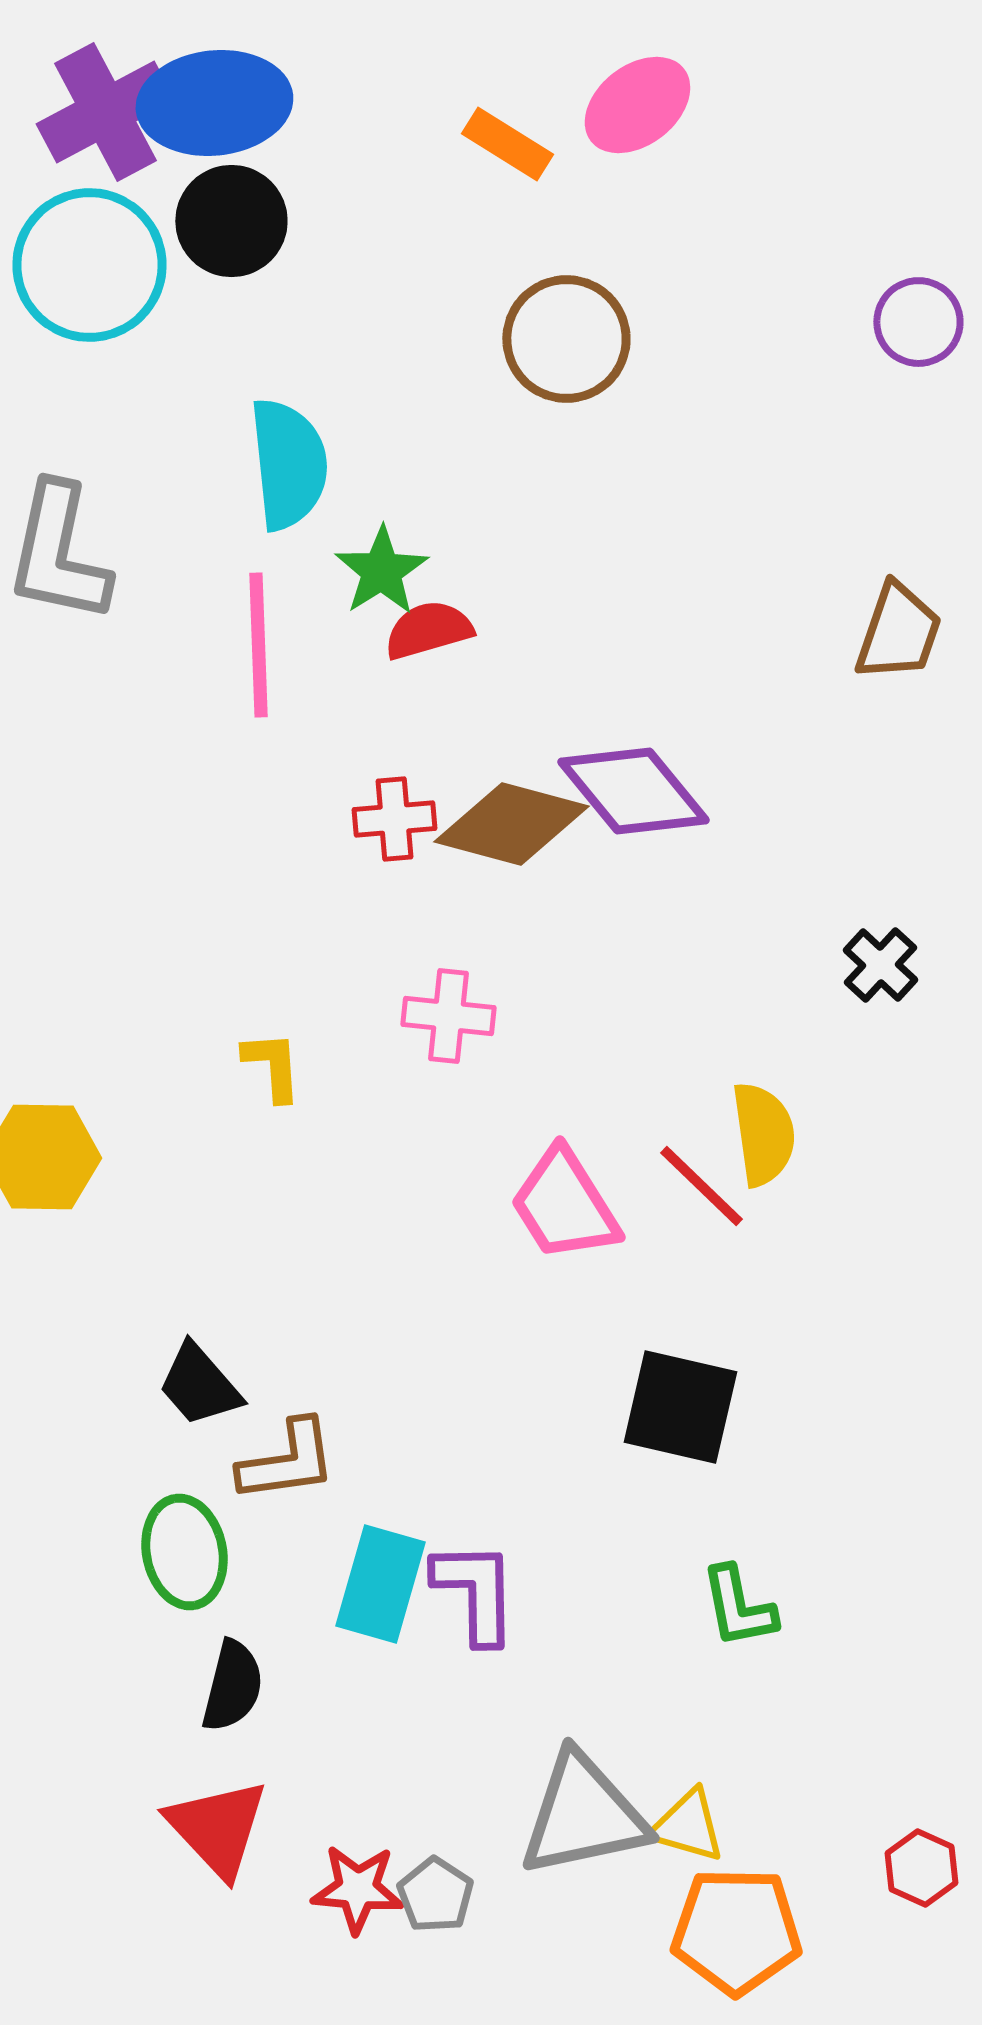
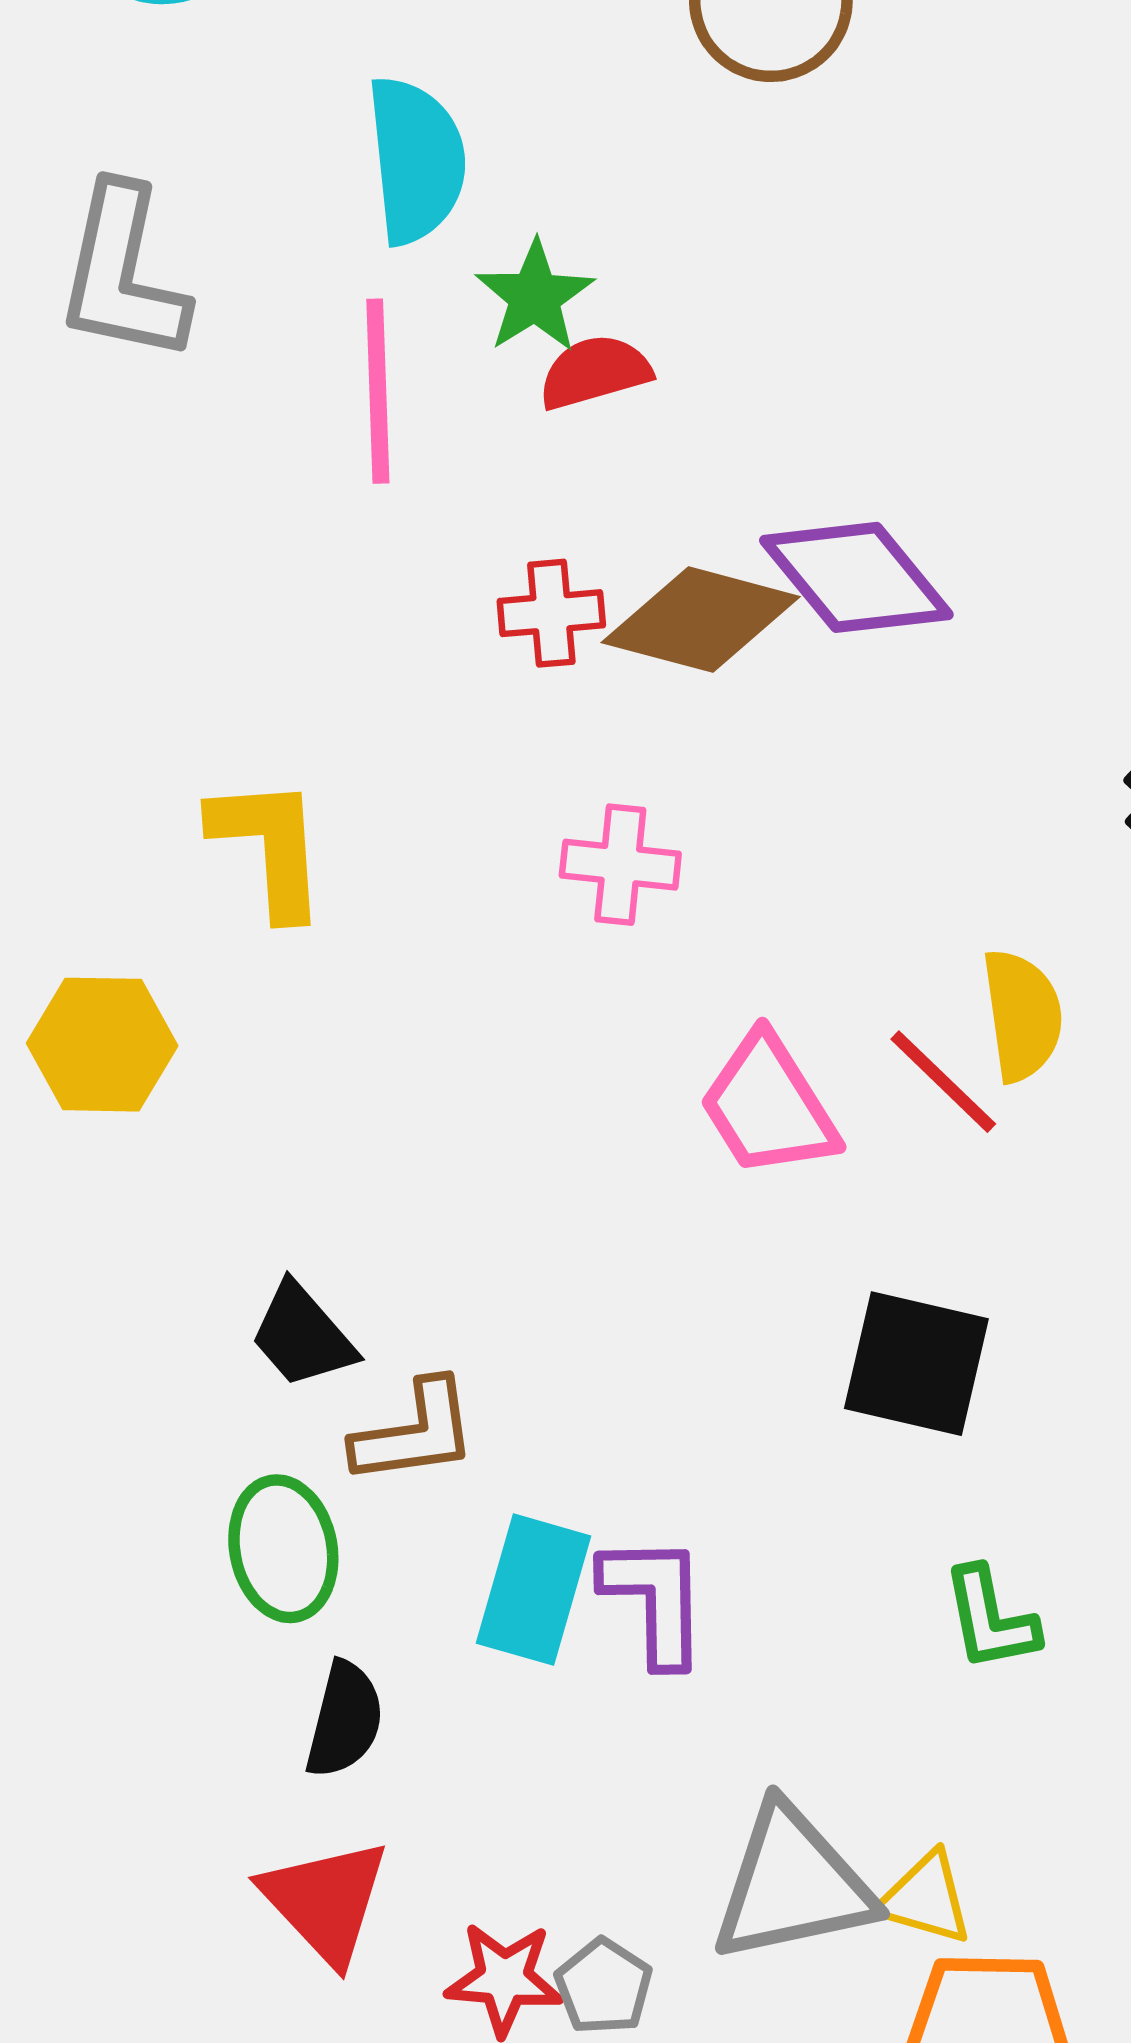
yellow L-shape: (272, 1066) -> (269, 847), moved, size x1.6

